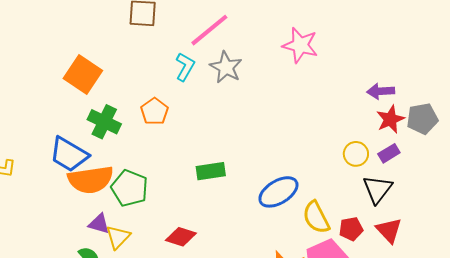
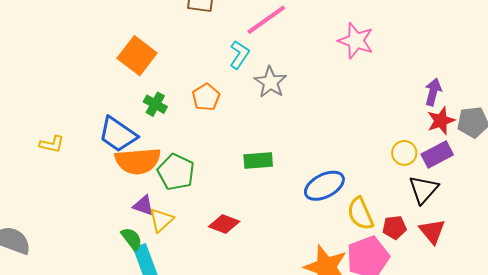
gray star: (226, 67) -> (270, 82), moved
purple arrow: (381, 91) -> (433, 92), turned 104
green cross: (104, 122) -> (155, 104), size x0.7
purple rectangle: (389, 153) -> (437, 154), size x1.4

